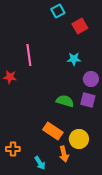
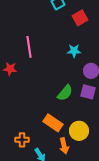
green semicircle: (65, 101) -> (65, 93), turned 114
orange cross: (13, 149) -> (22, 140), moved

